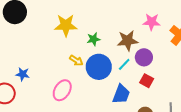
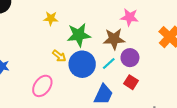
pink star: (152, 22) -> (129, 17), moved
yellow star: (66, 25) -> (51, 18), size x0.6
green star: (94, 39) -> (79, 35), size x1.6

